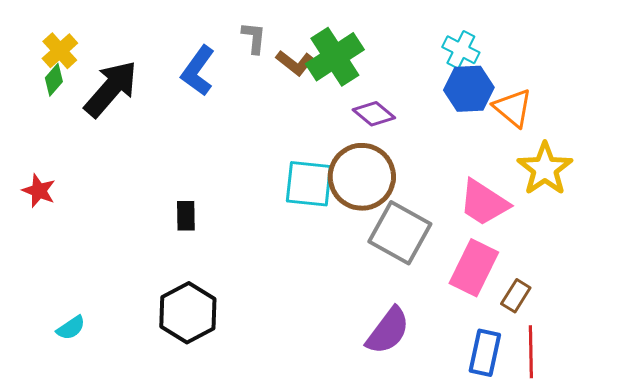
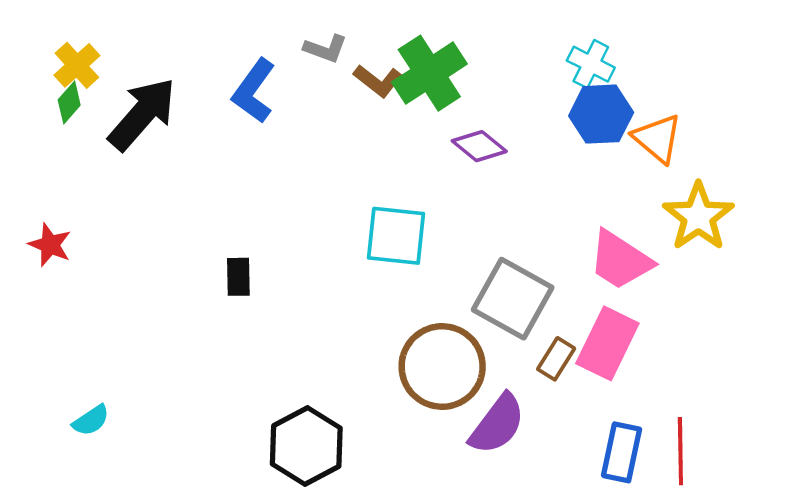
gray L-shape: (254, 38) -> (326, 49), turned 104
brown circle: (362, 177) -> (442, 367), moved
brown rectangle: (516, 296) -> (556, 359), moved
black hexagon: (188, 313) -> (306, 446), moved

